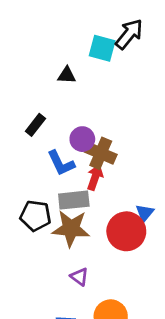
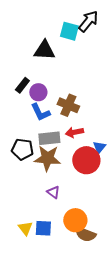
black triangle: (67, 75) -> (44, 50), size x1.6
purple circle: (82, 139) -> (38, 92), moved
red arrow: (95, 177) -> (74, 132), moved, turned -120

